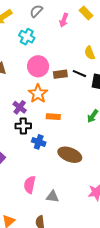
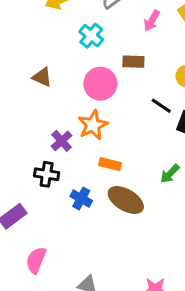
brown rectangle: (60, 74) -> (133, 62), moved
black cross: (23, 126) -> (47, 174), moved
brown ellipse: (70, 155) -> (126, 200), moved
pink semicircle: (30, 185) -> (36, 260), moved

